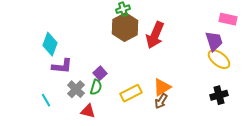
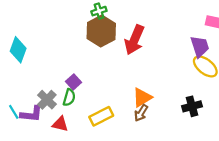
purple L-shape: (62, 66) -> (31, 114), moved
yellow rectangle: (131, 93) -> (101, 116), moved
black cross: (219, 95) -> (192, 106), moved

